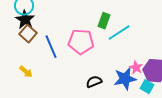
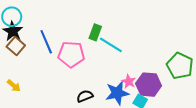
cyan line: (119, 33) -> (111, 45), turned 65
blue line: (51, 47) -> (46, 42), moved

